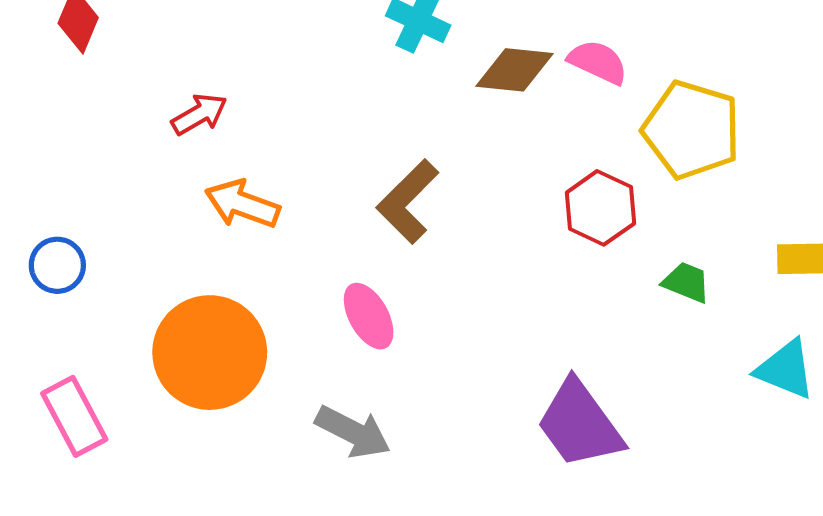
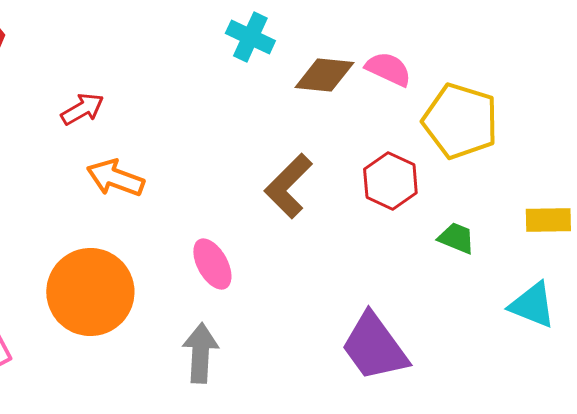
brown L-shape: (408, 201) -> (288, 186), moved
gray arrow: (353, 432) -> (200, 353), turned -114

